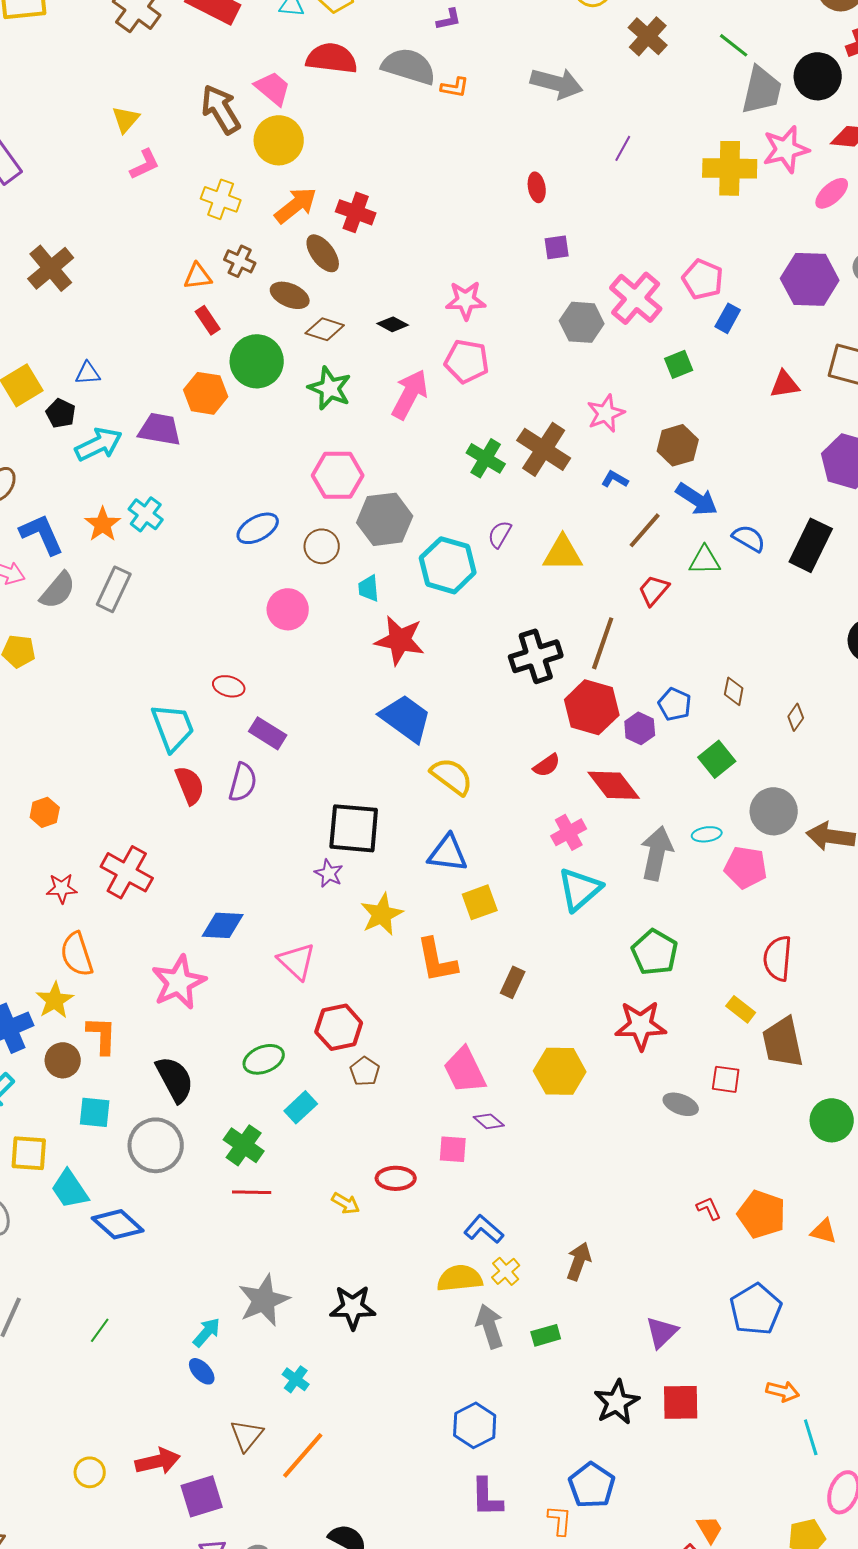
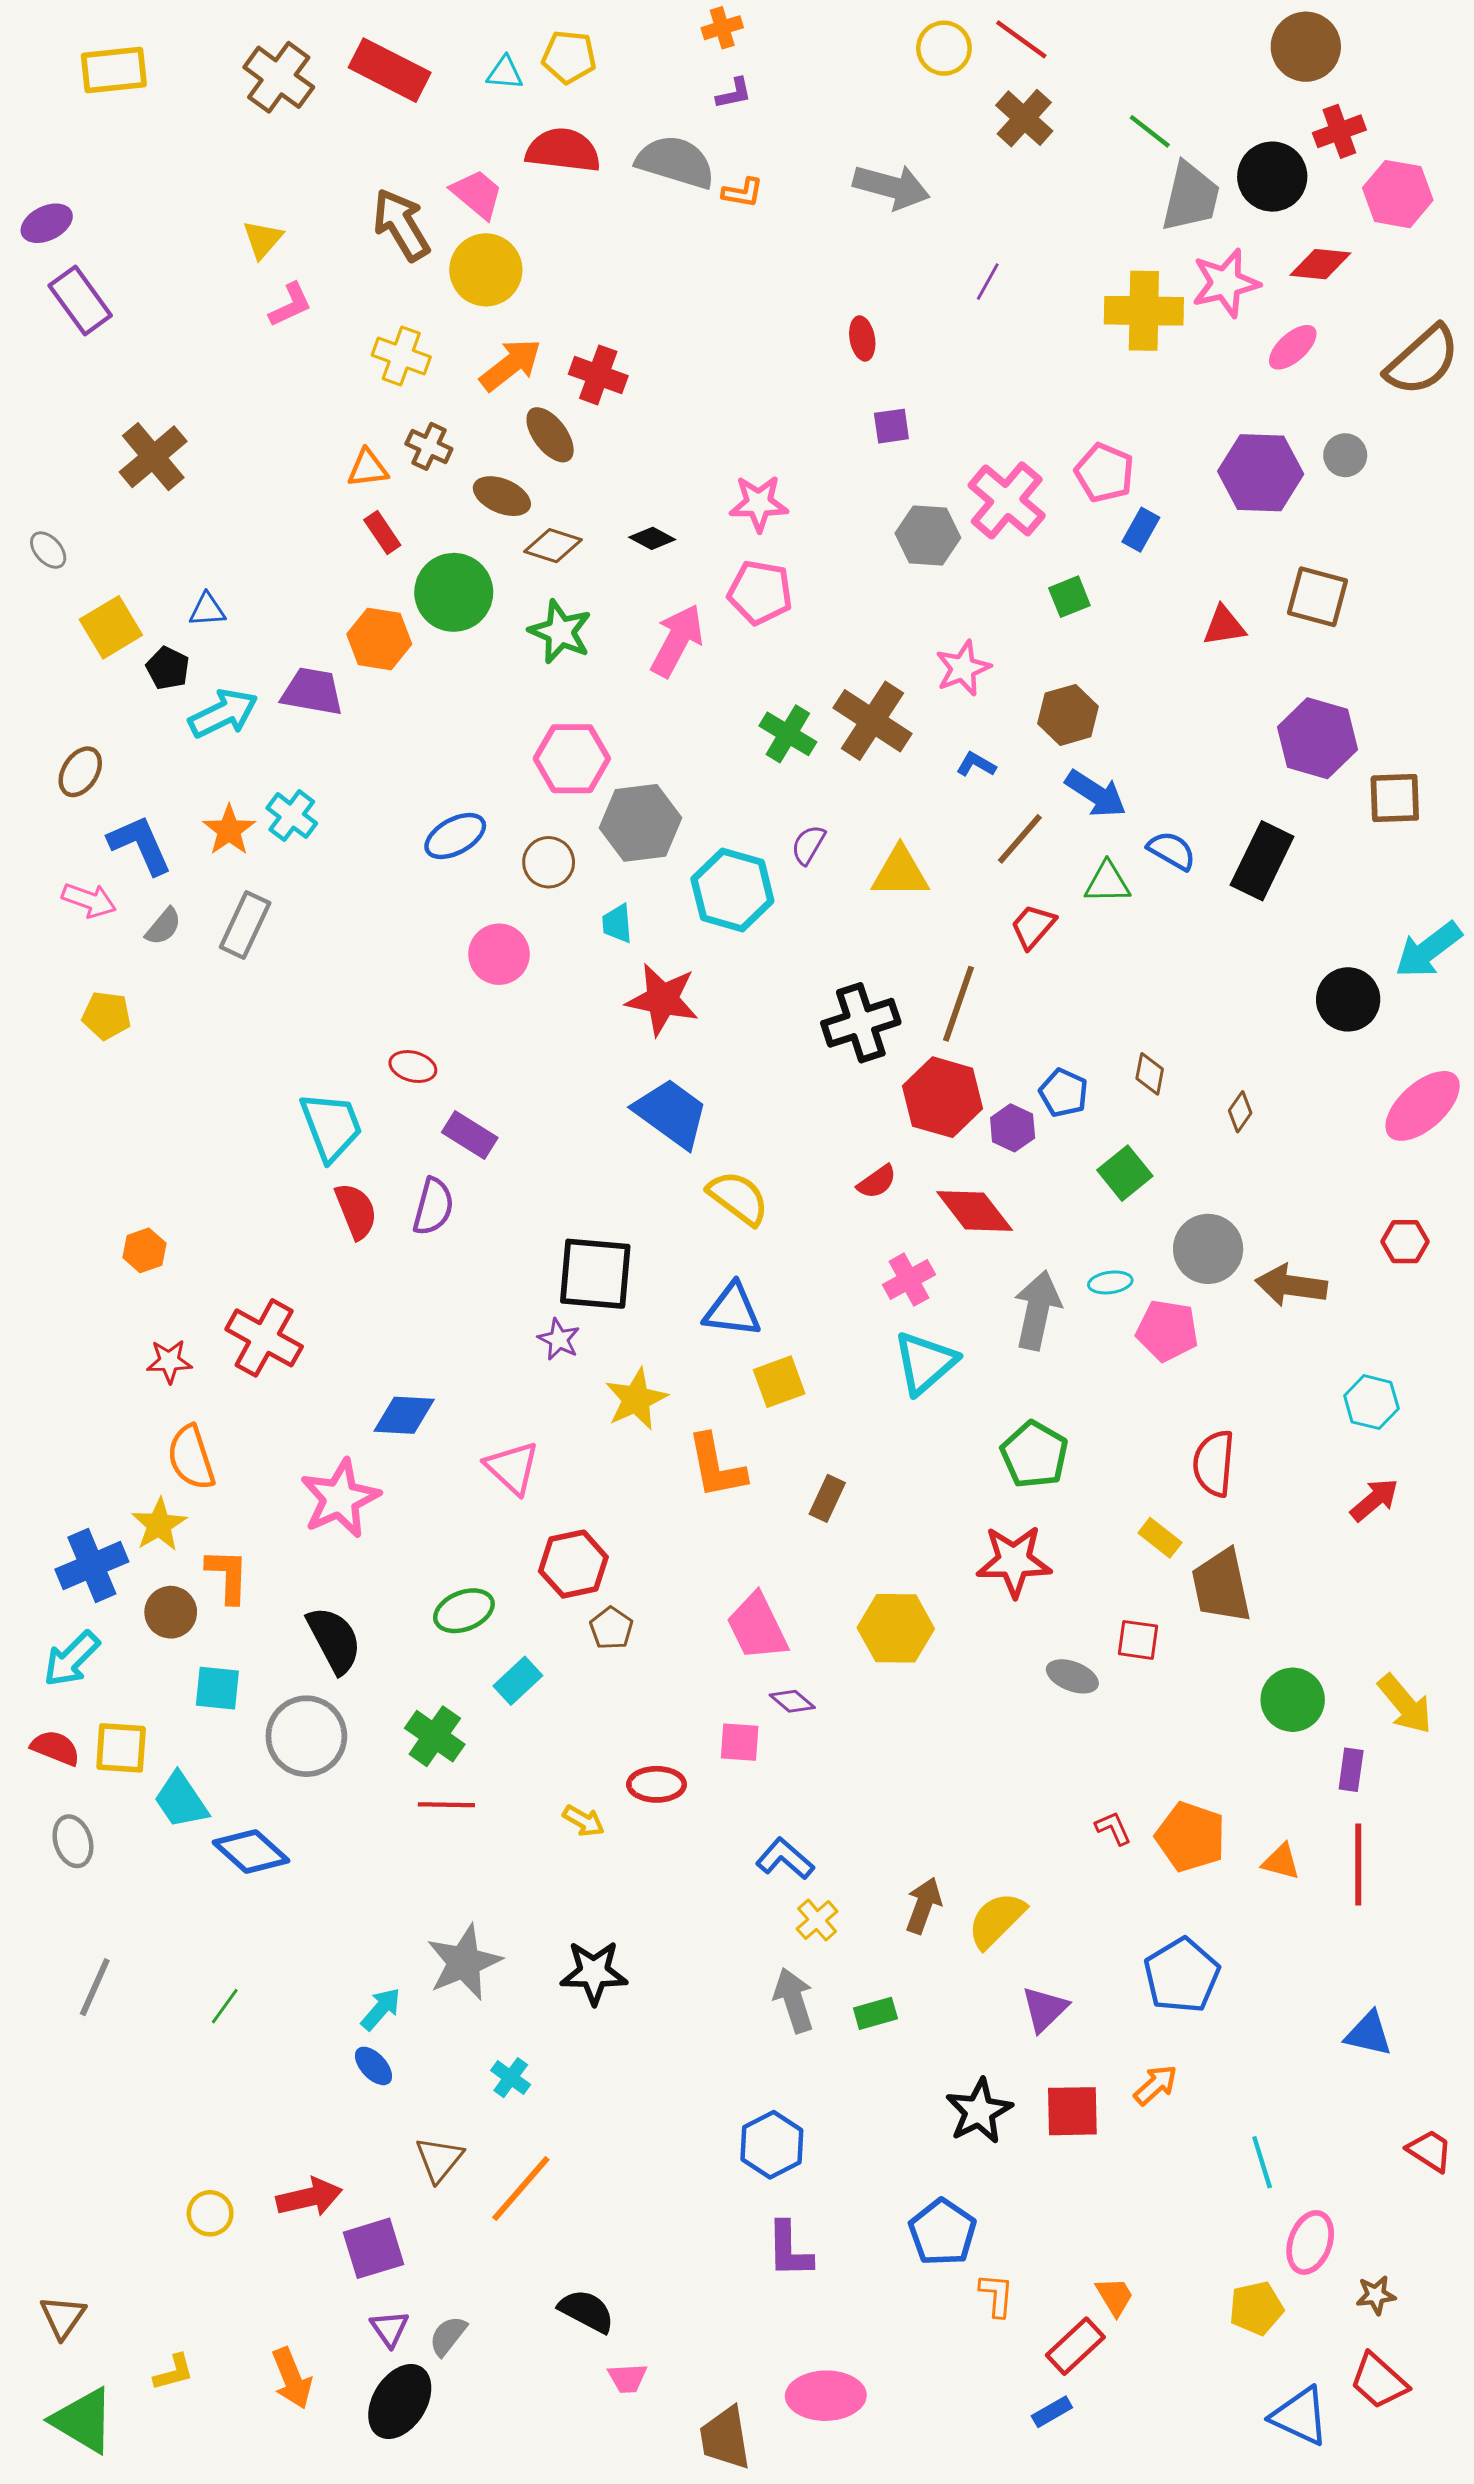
gray semicircle: (58, 590) -> (163, 926), size x0.7
yellow semicircle: (460, 1278) -> (996, 1920), moved, turned -39
orange arrow: (783, 1391) -> (1156, 2085), moved, turned -56
orange L-shape: (560, 1520) -> (996, 2295), moved

